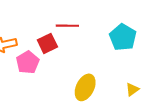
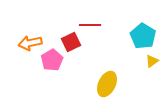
yellow triangle: (132, 90) -> (152, 61), moved

